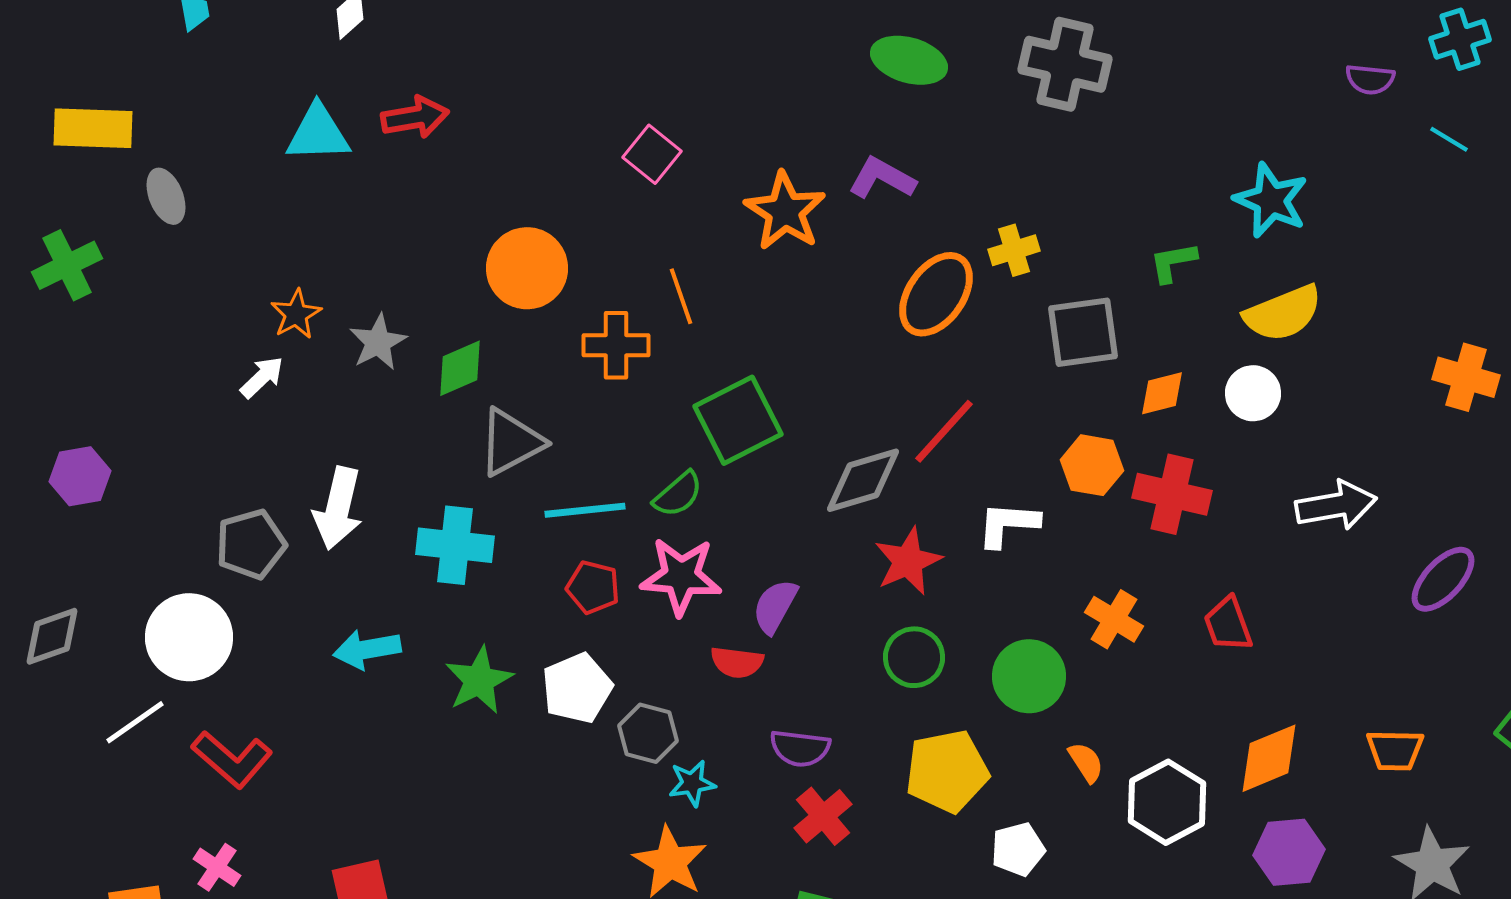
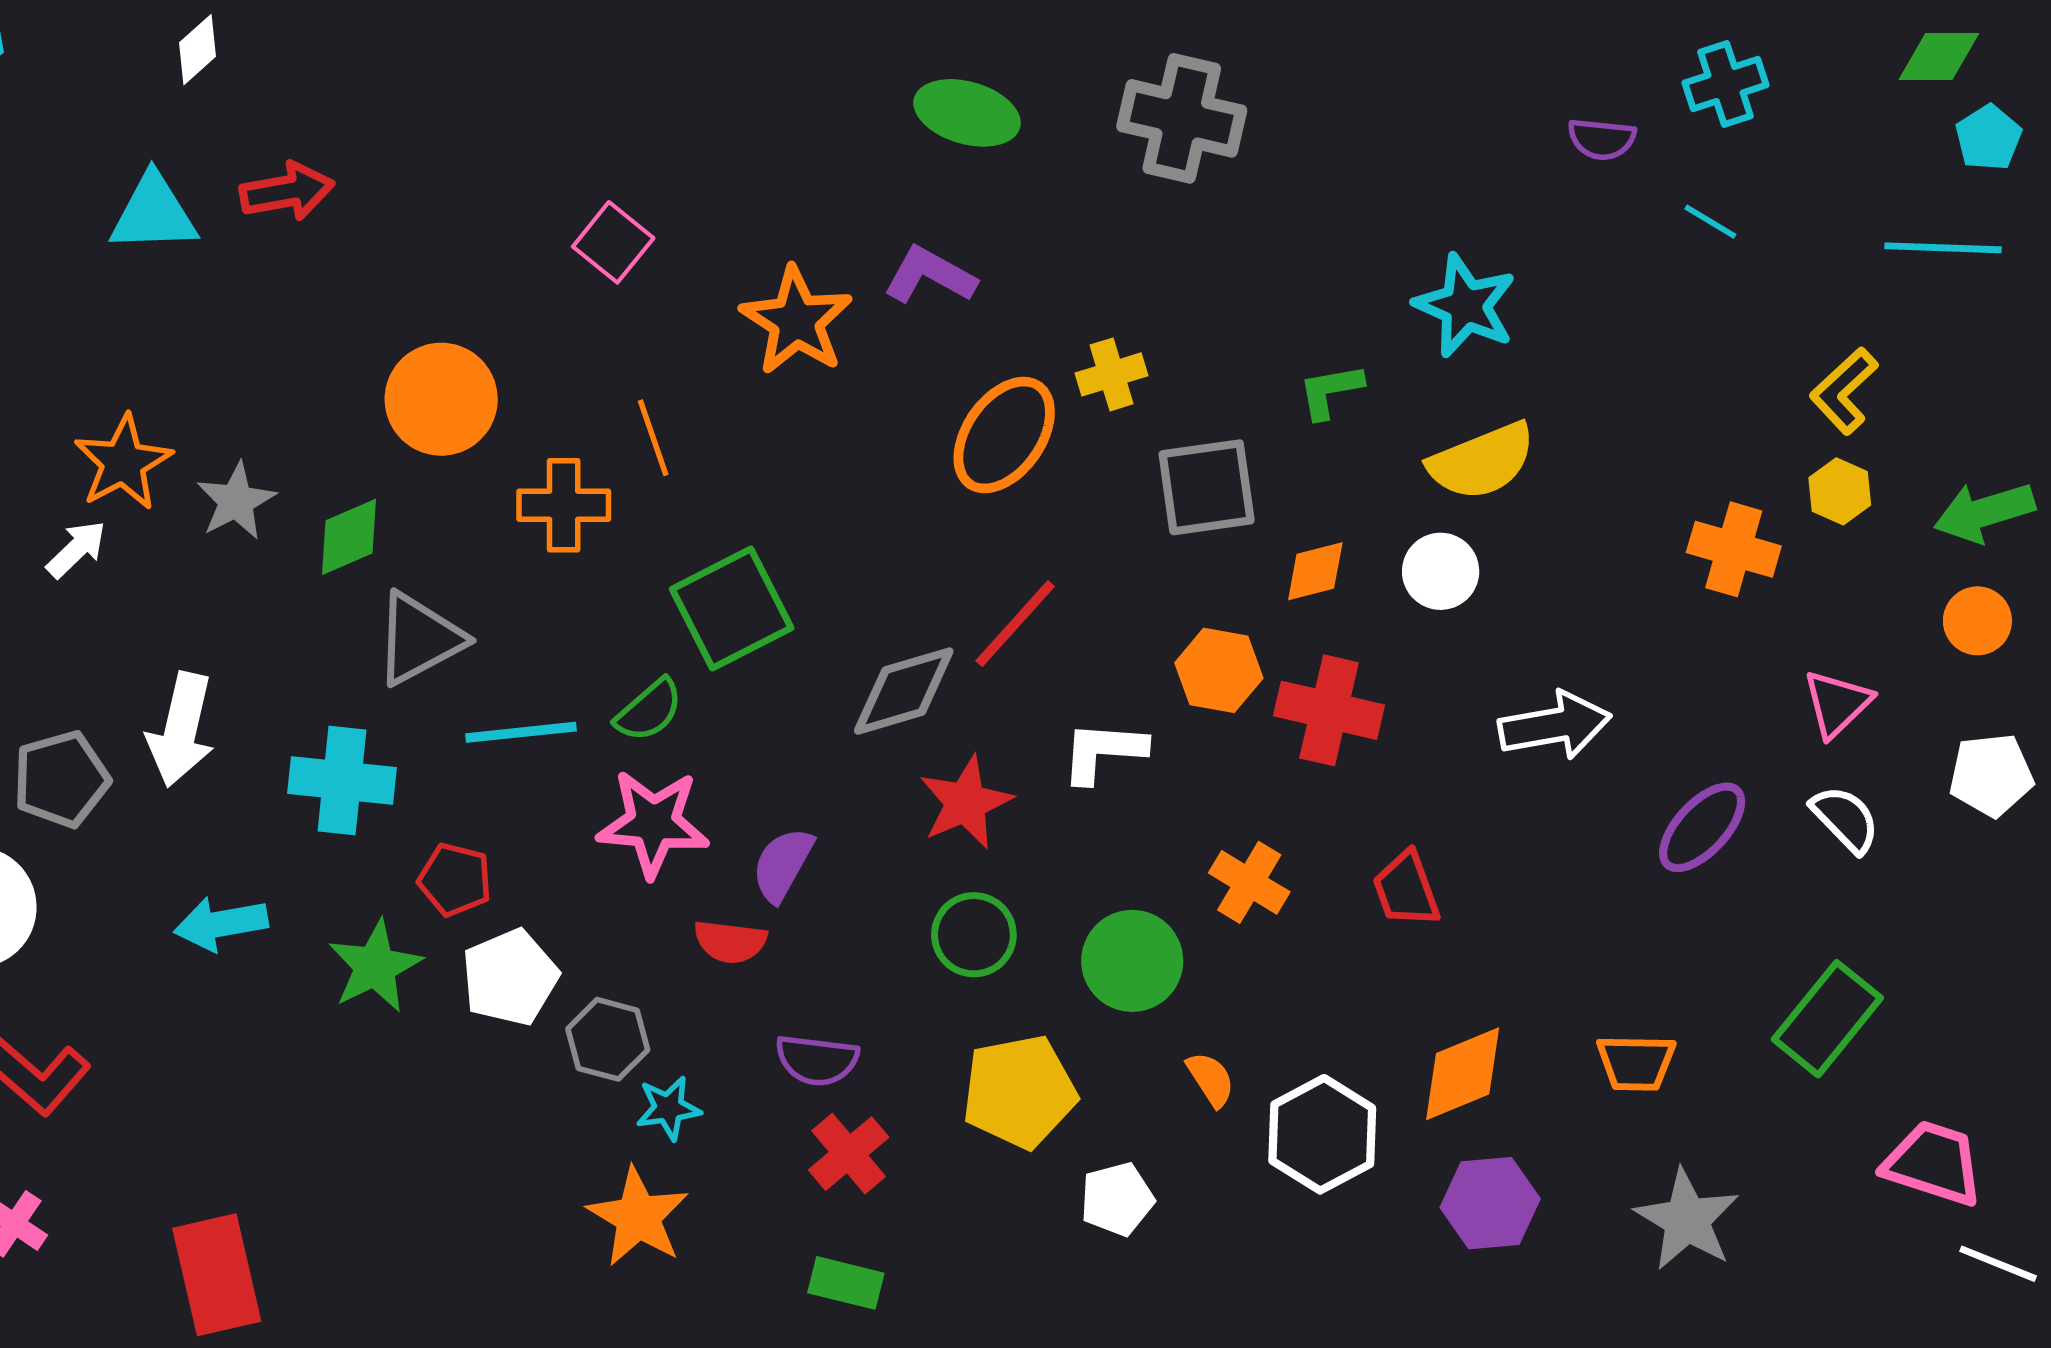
orange star: (296, 314) -> (123, 463), size x1.4
red pentagon: (593, 587) -> (455, 880), moved

